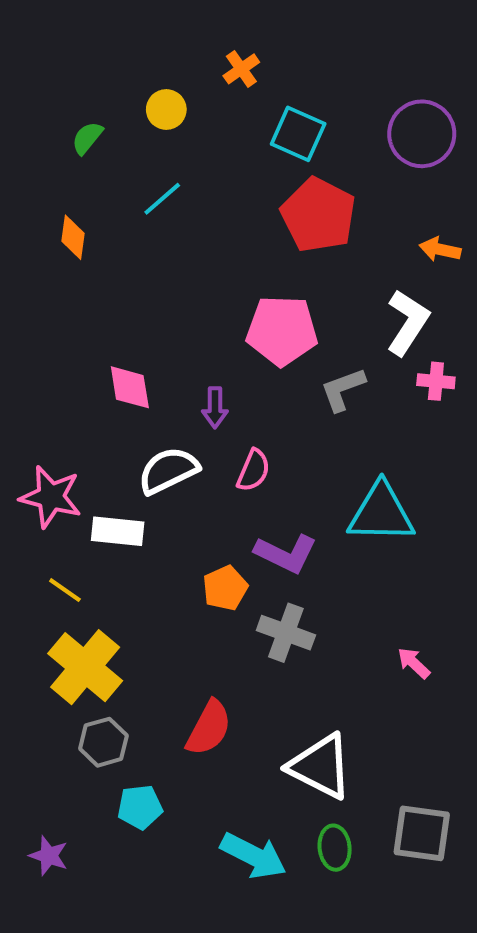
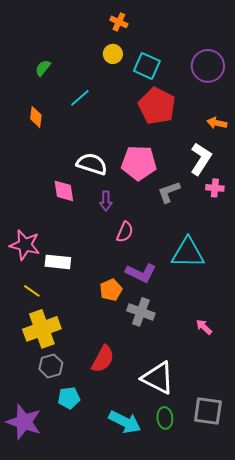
orange cross: (241, 69) -> (119, 22), moved, turned -30
yellow circle: (166, 110) -> (113, 54), moved
white semicircle: (168, 470) -> (92, 164), moved, turned 44
yellow cross: (85, 667) -> (42, 329), turned 30
purple star: (49, 856) -> (24, 422), size x1.8

